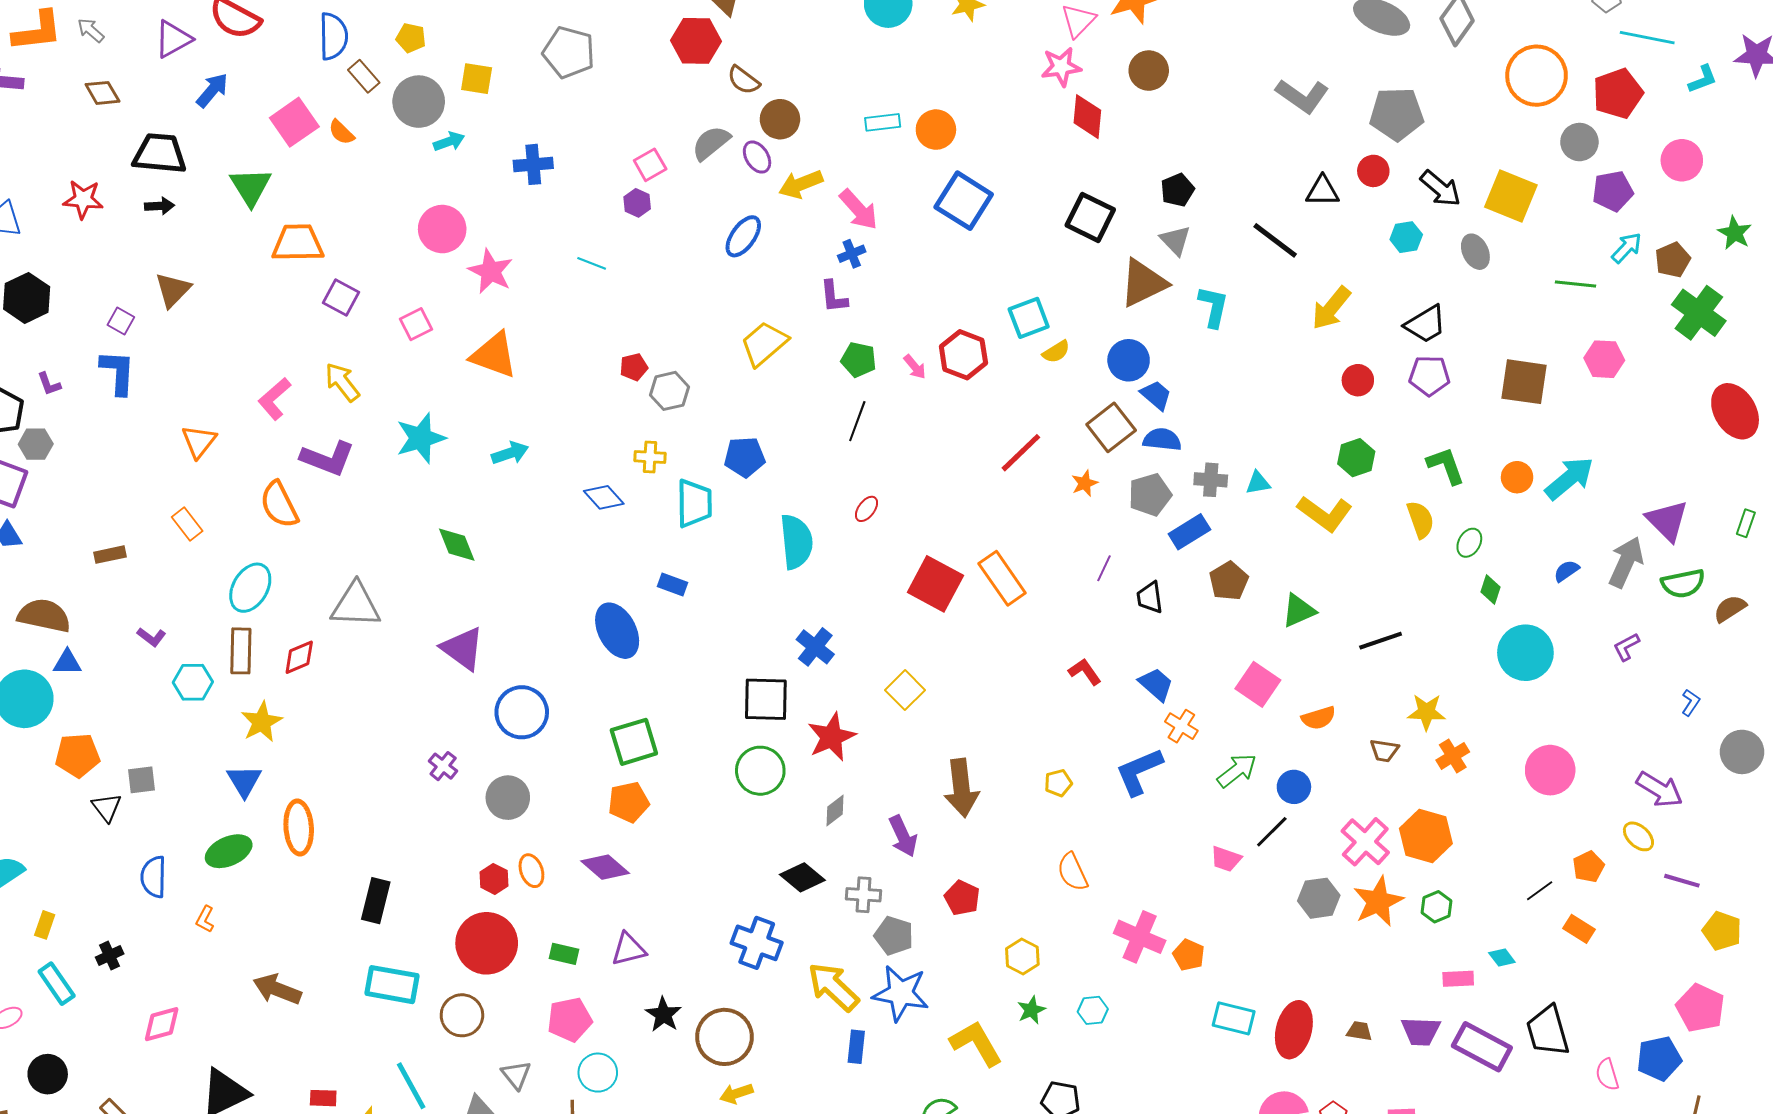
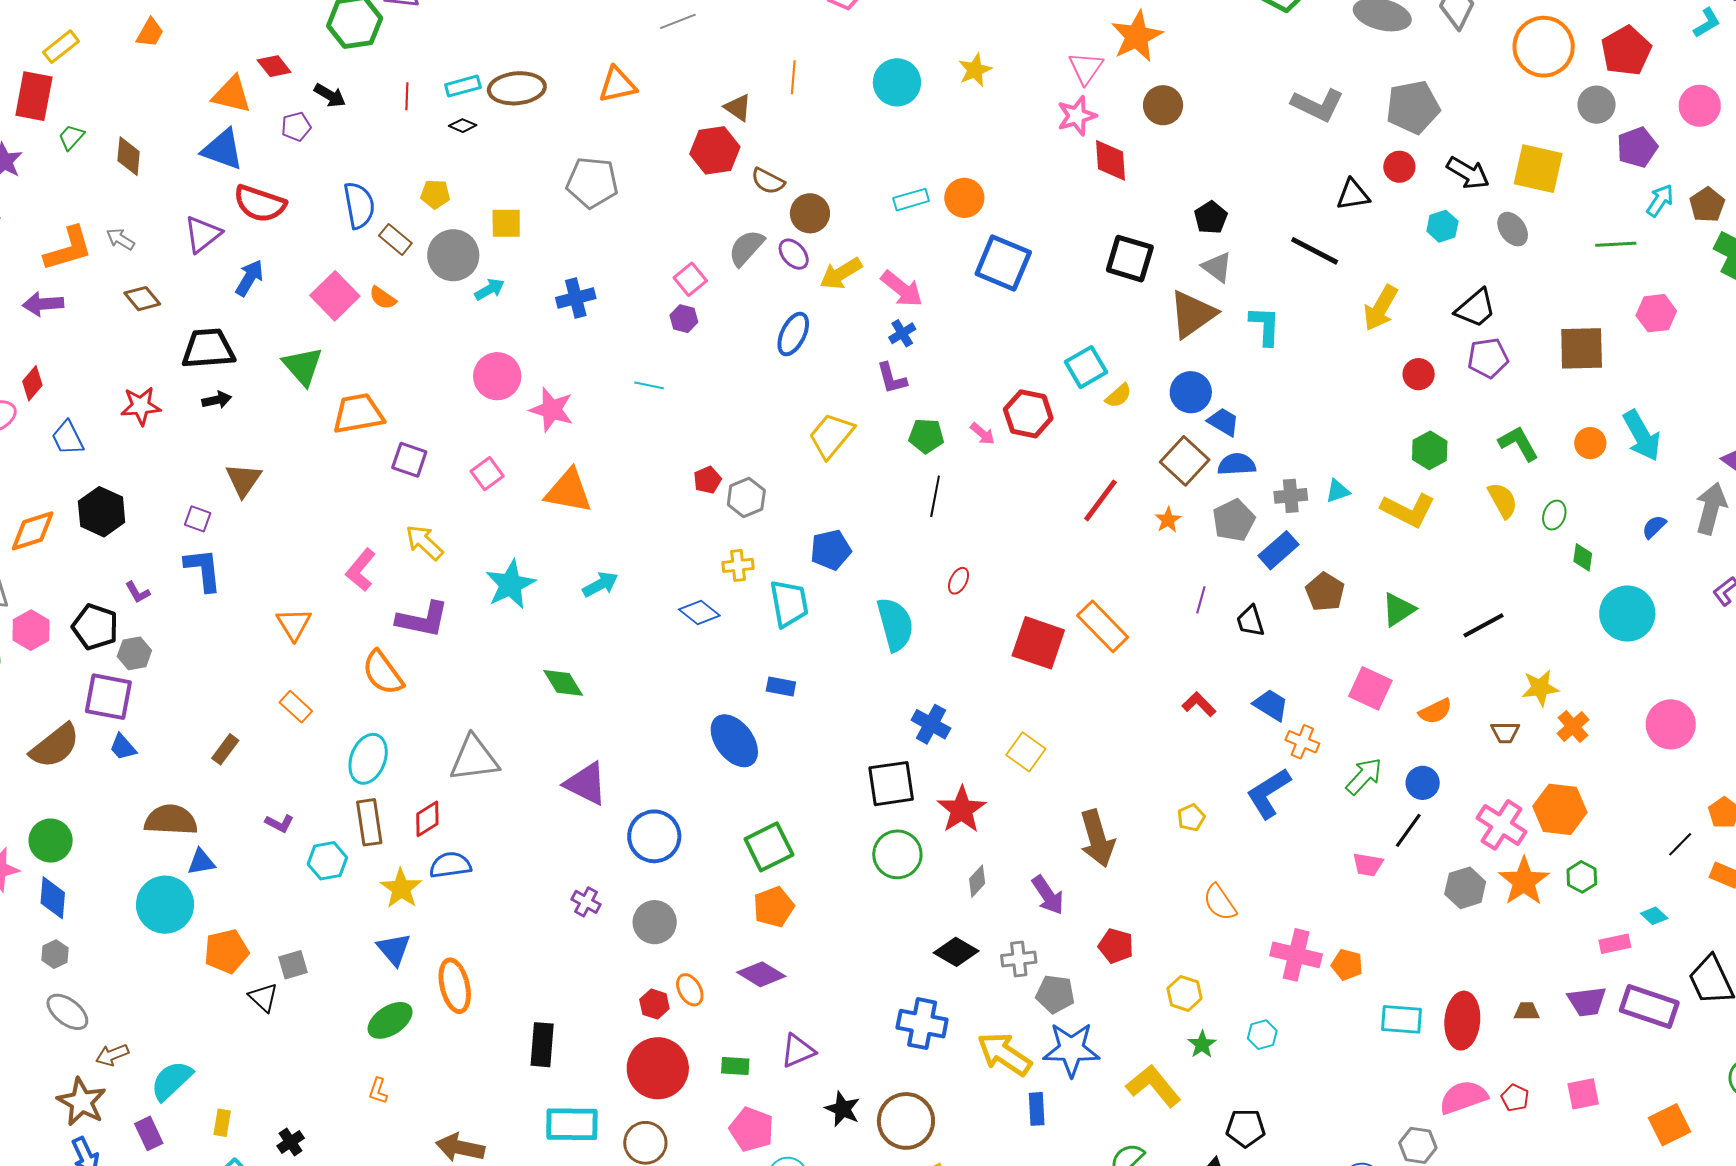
cyan arrow: (1569, 478) -> (1642, 436), turned 110
brown rectangle: (110, 555) -> (225, 749), turned -32
blue semicircle: (154, 877) -> (450, 865), moved, turned 90
pink pentagon: (570, 1020) -> (752, 1129), turned -30

